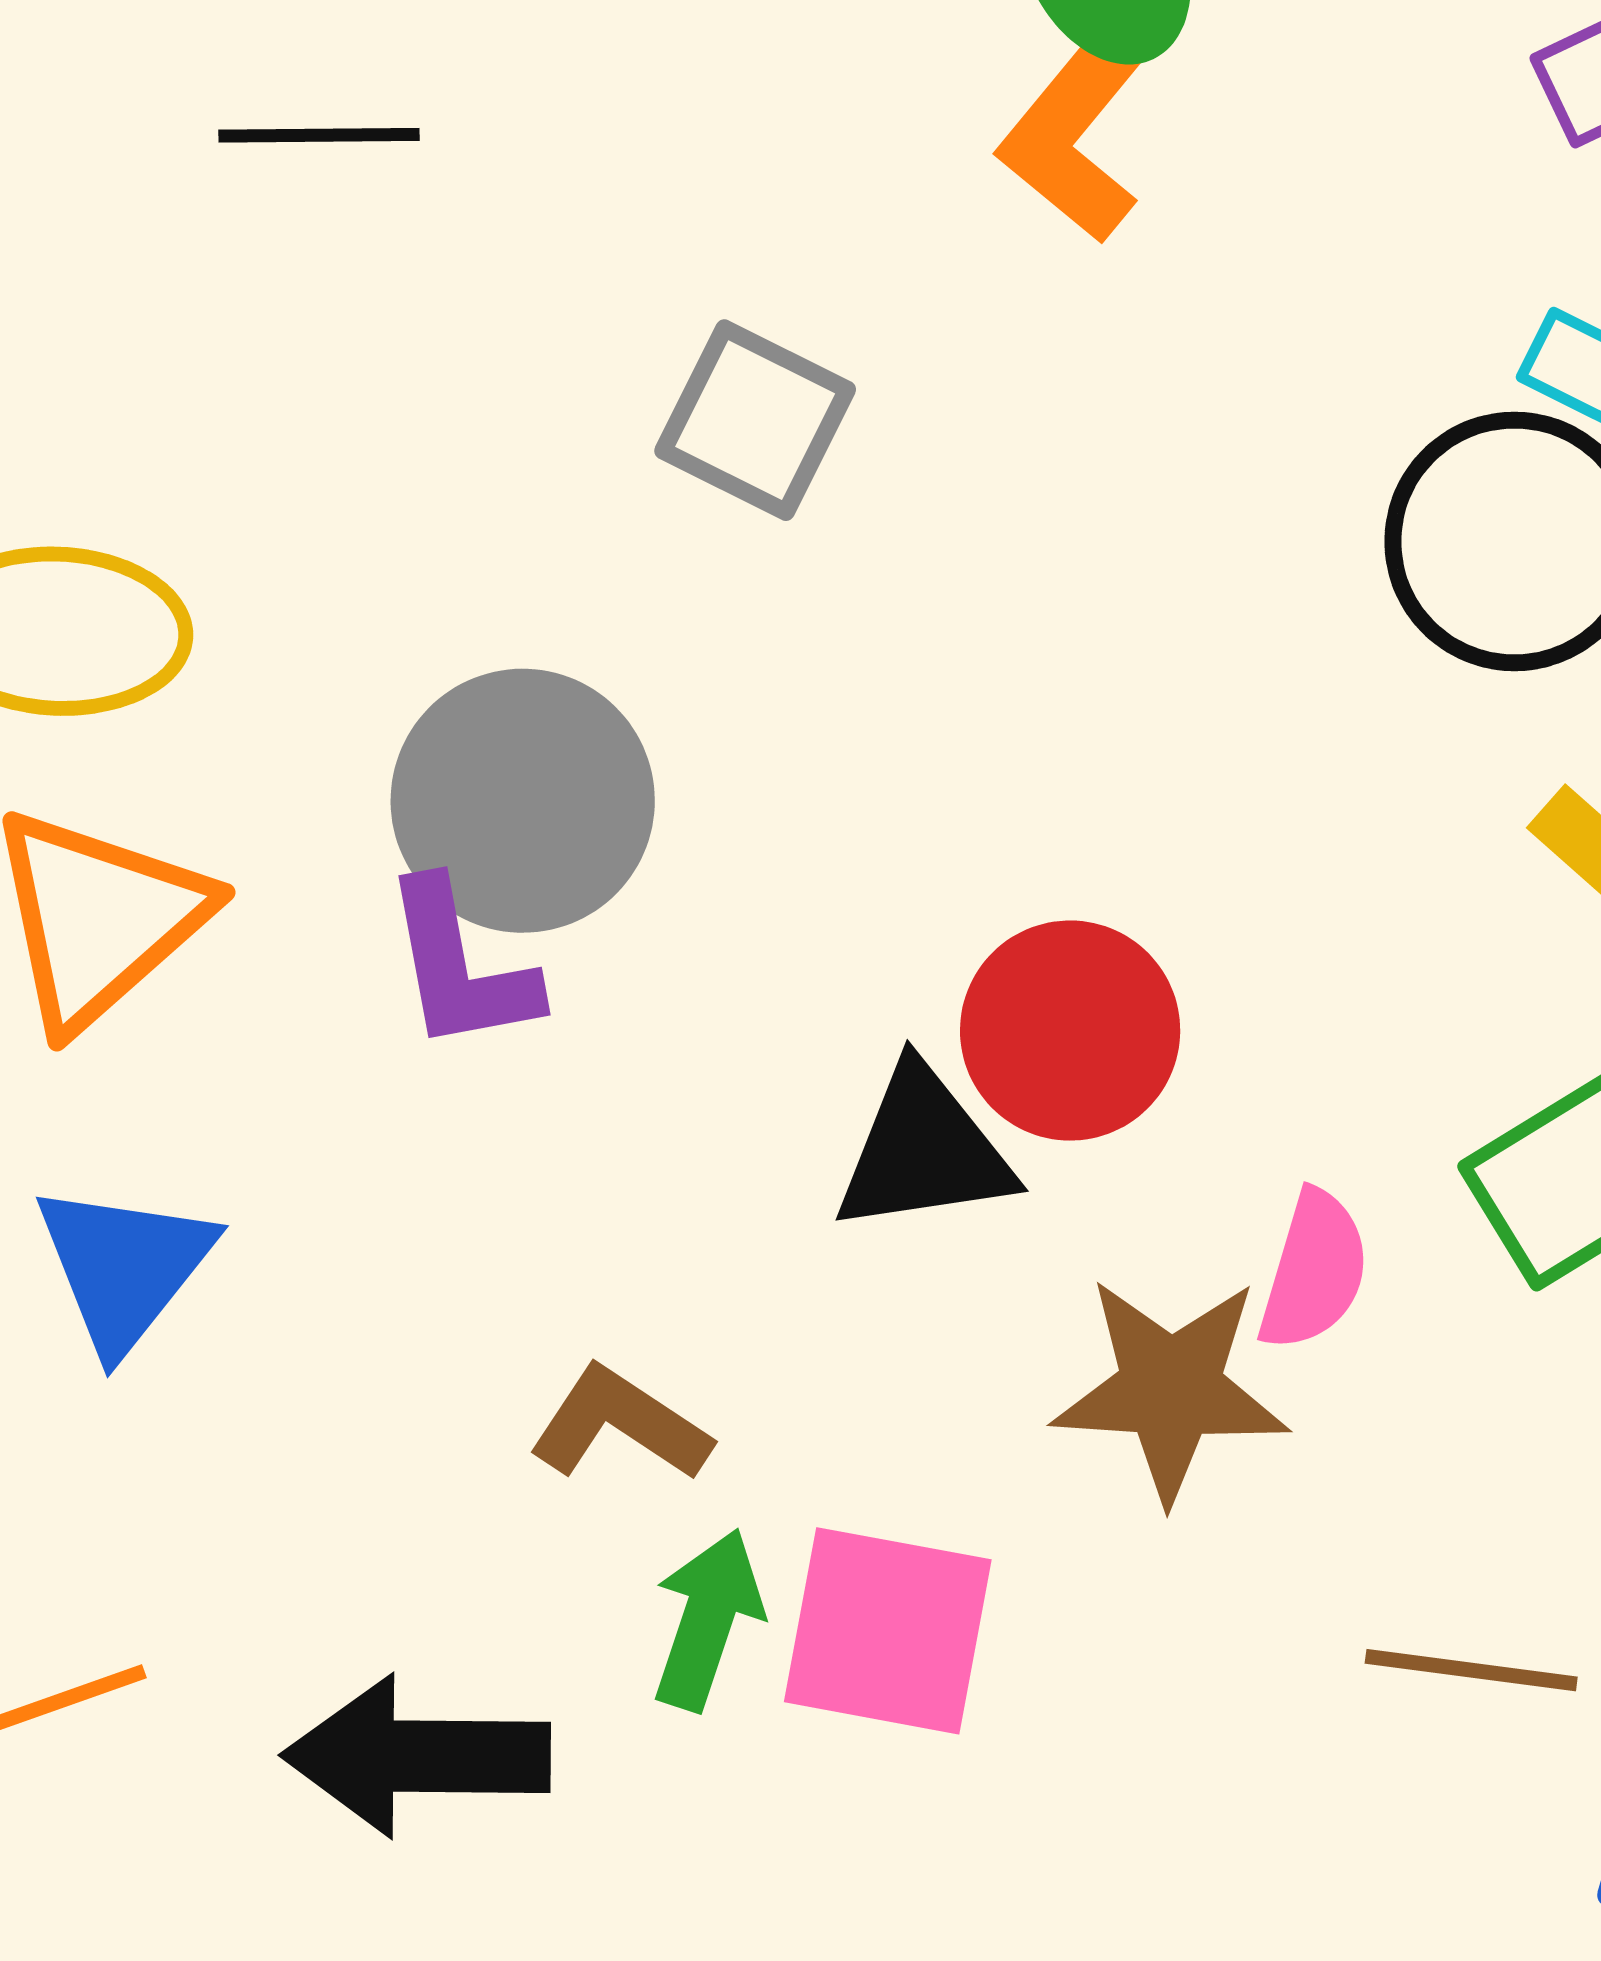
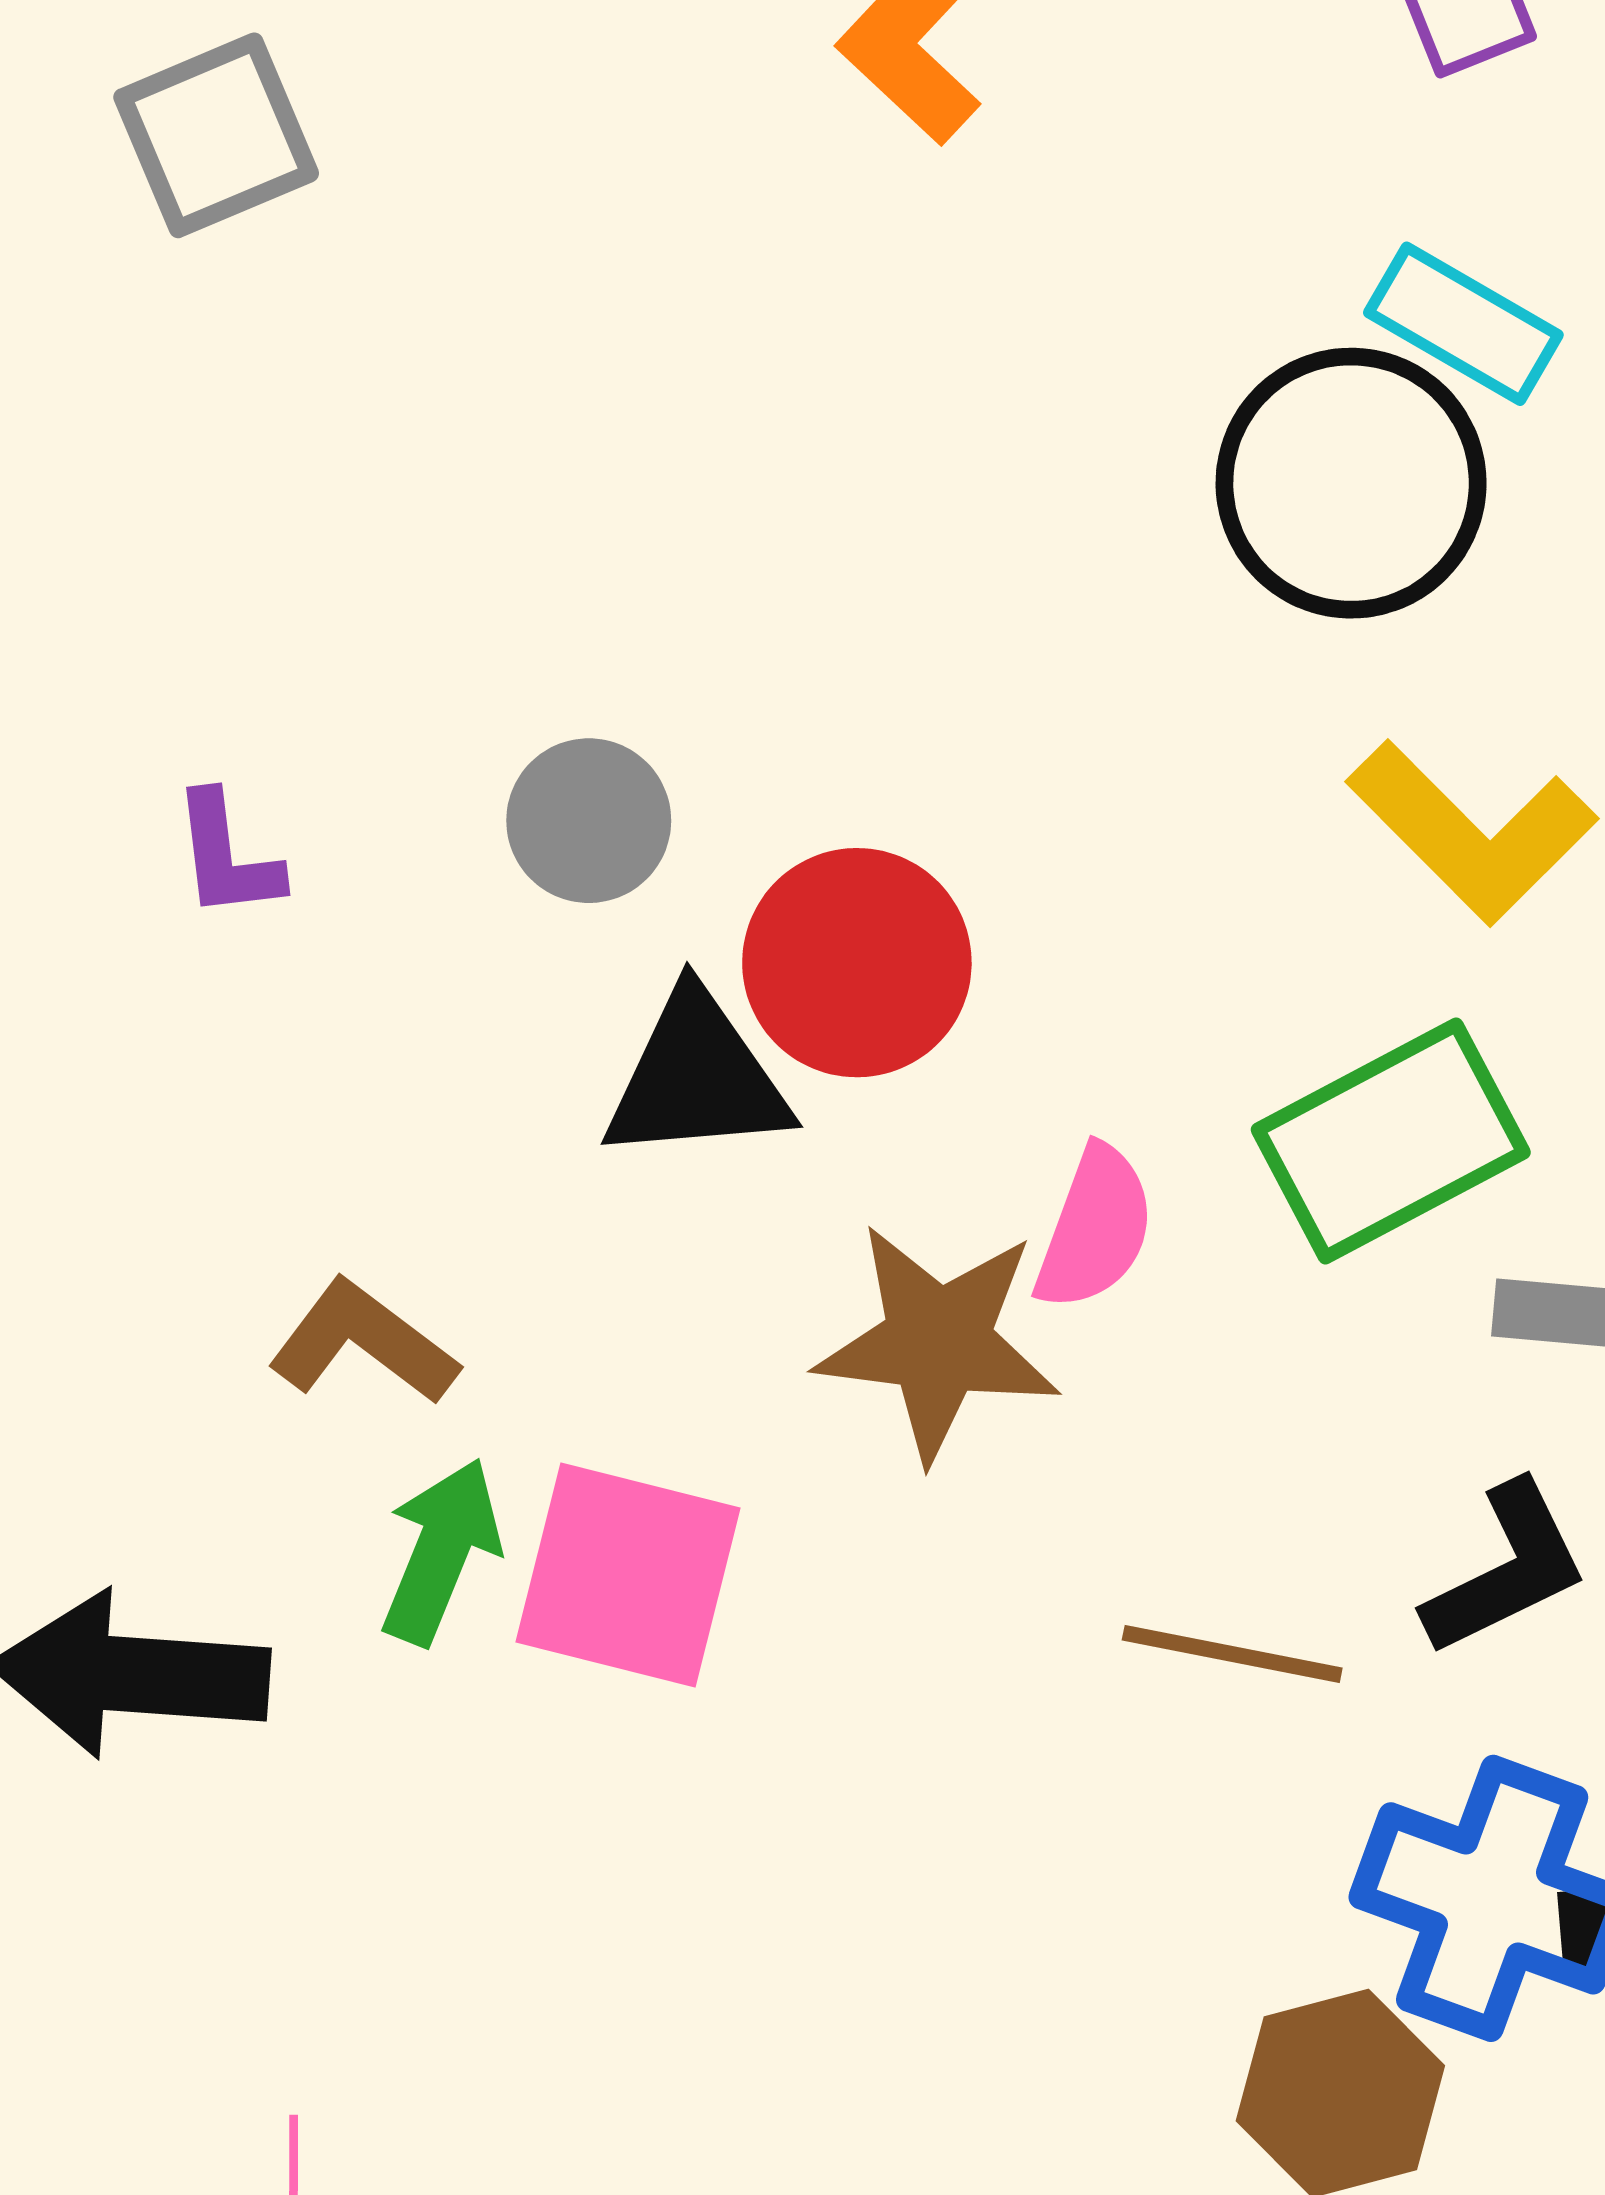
gray square: (755, 420) -> (216, 135), moved, turned 37
gray circle: (523, 801) -> (589, 821), moved, size x0.6
purple L-shape: (460, 966) -> (227, 856), size x0.7

